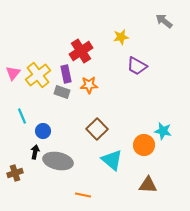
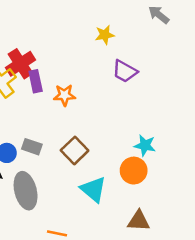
red cross: (81, 51) -> (20, 64), moved
gray rectangle: (62, 92) -> (32, 147), moved
cyan star: (163, 131) -> (145, 145), moved
gray ellipse: (58, 161) -> (26, 191), turned 64

